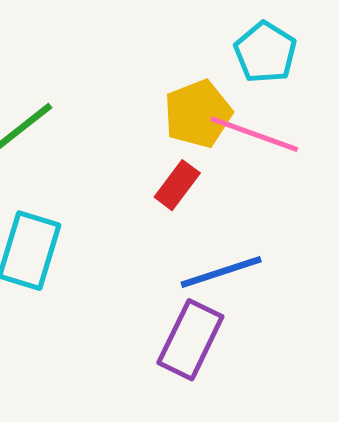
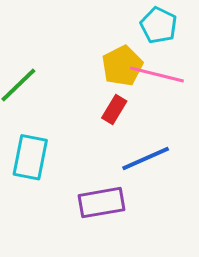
purple rectangle: (190, 340) -> (102, 203), moved, turned 60

